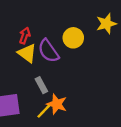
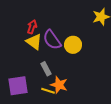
yellow circle: (73, 38) -> (73, 45), moved
yellow line: (44, 111) -> (48, 91), turned 64

